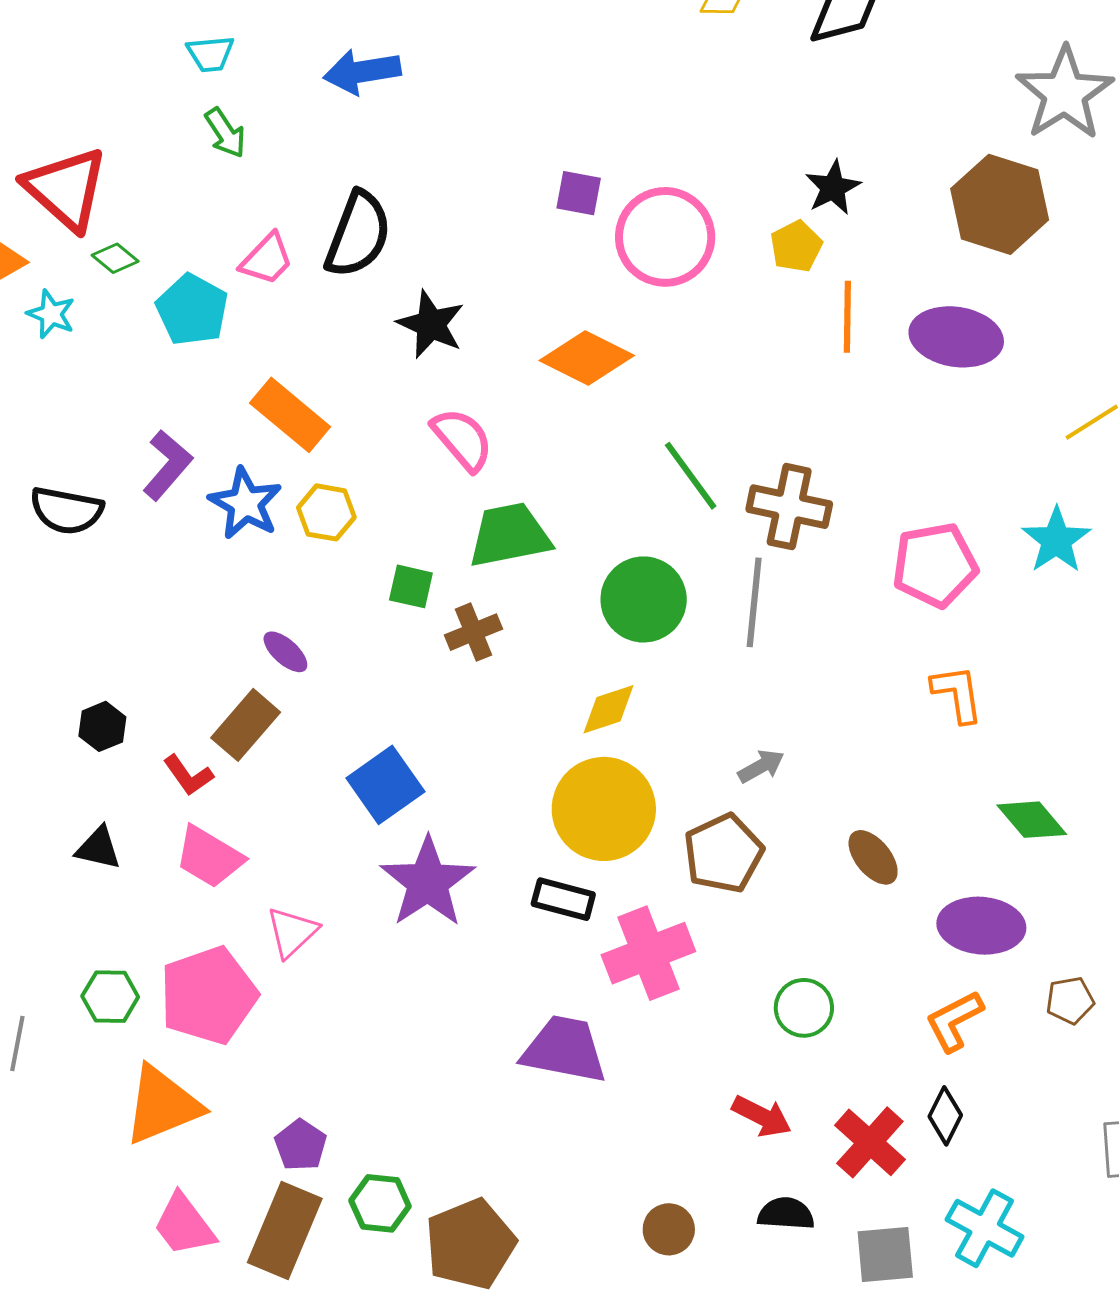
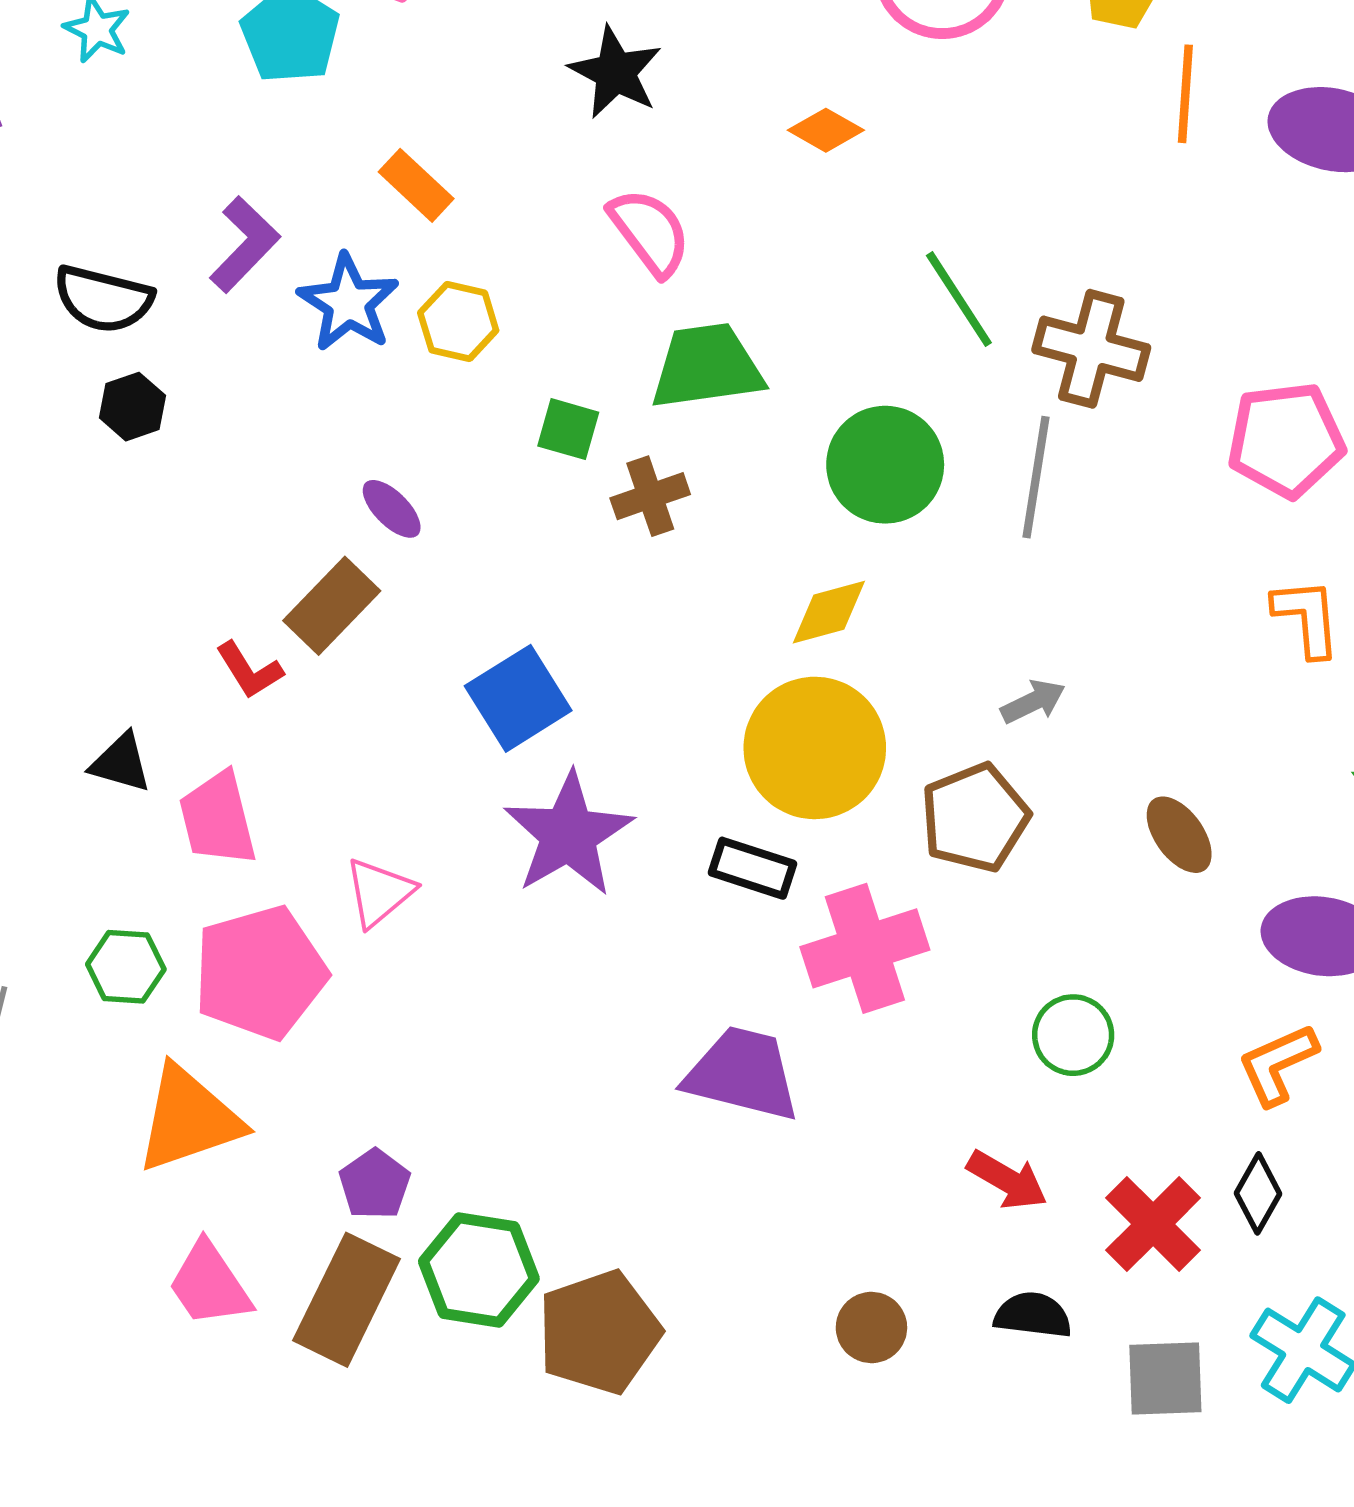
orange diamond: (587, 358) -> (826, 130), size x0.6
orange rectangle: (290, 415) -> (416, 185), size x0.7
black hexagon: (102, 726) -> (132, 407), moved
pink trapezoid: (209, 857) -> (218, 819), moved, turned 42
green hexagon: (380, 1203) -> (479, 1270), size x1.4

